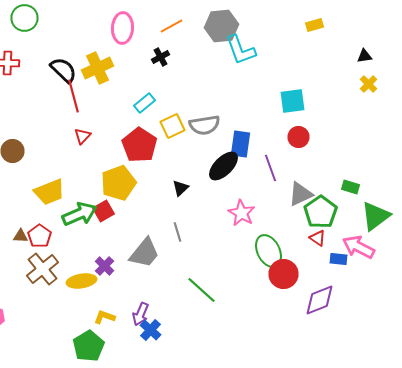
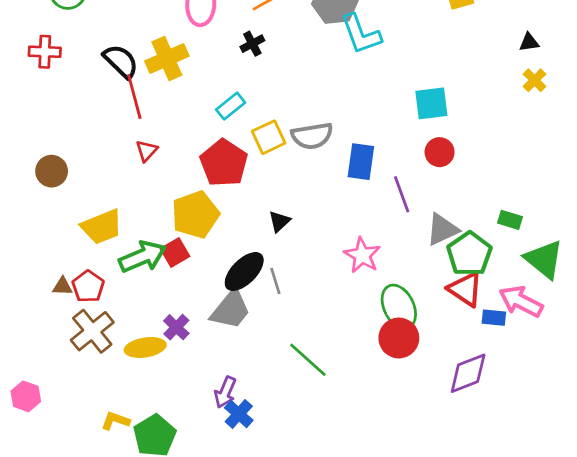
black ellipse: (224, 166) -> (244, 272), moved
green triangle: (376, 216) -> (544, 259), turned -44
red triangle: (318, 238) -> (465, 289), size x1.6
red circle: (284, 274) -> (399, 338), moved
yellow L-shape: (104, 317) -> (115, 421), moved

